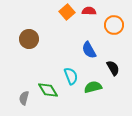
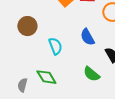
cyan semicircle: (71, 76) -> (55, 46), moved
green semicircle: (93, 87) -> (91, 74), turned -126

